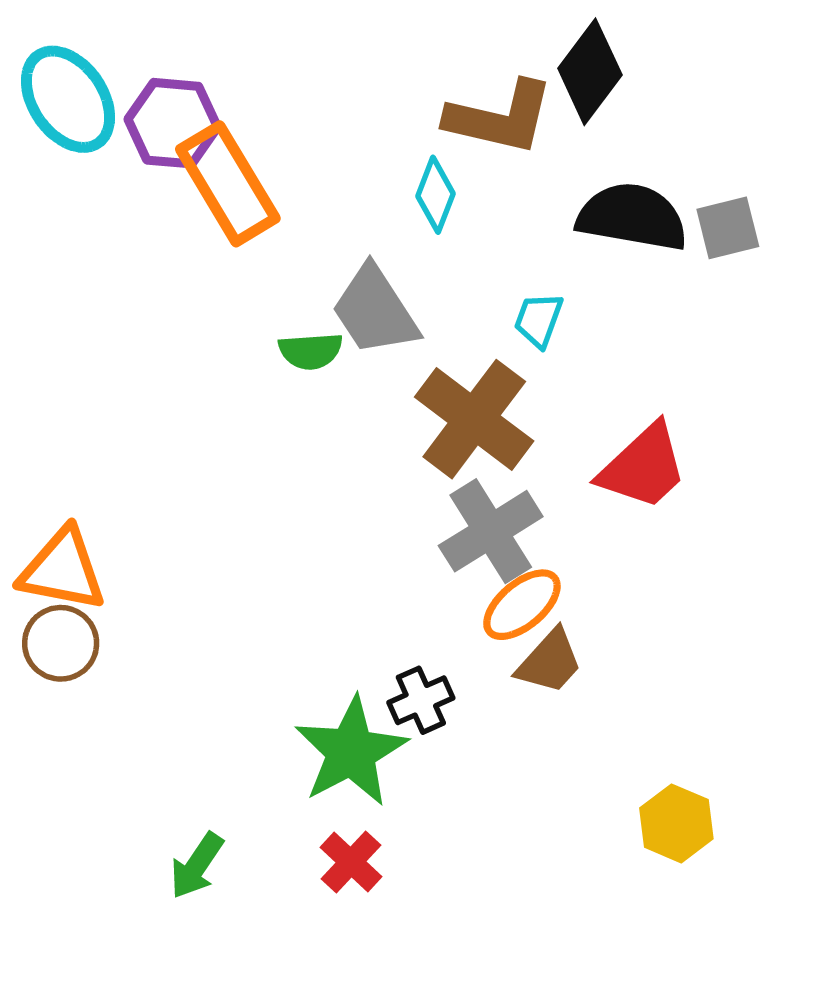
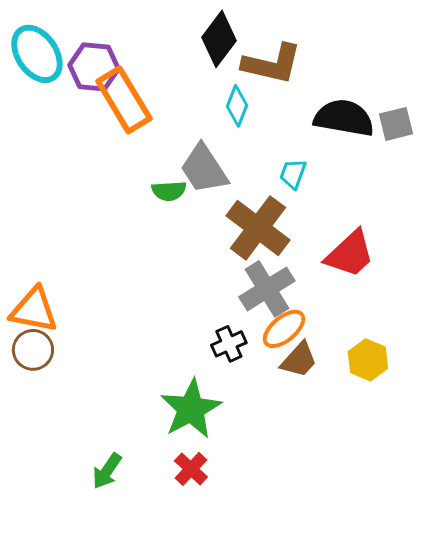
black diamond: (590, 72) -> (219, 39), moved
black cross: (421, 700) -> (229, 344), moved
yellow hexagon: (676, 823) -> (368, 360), moved

